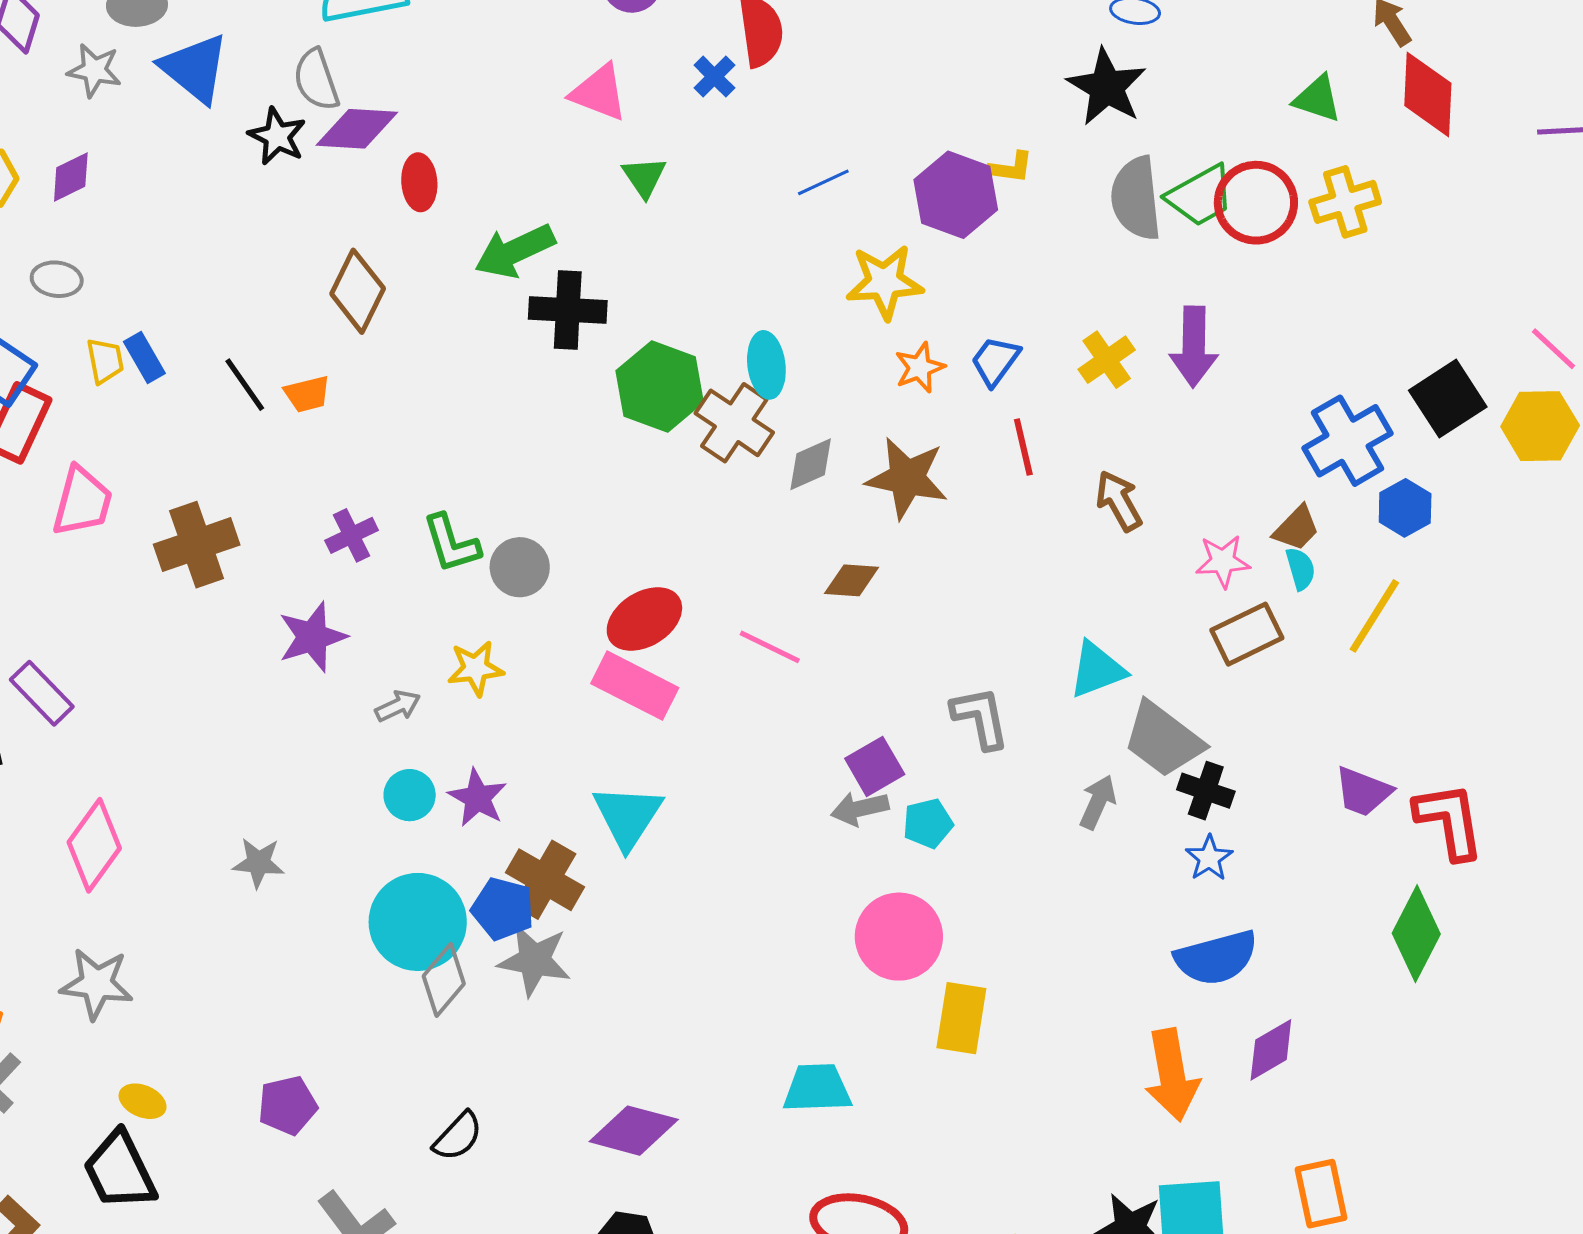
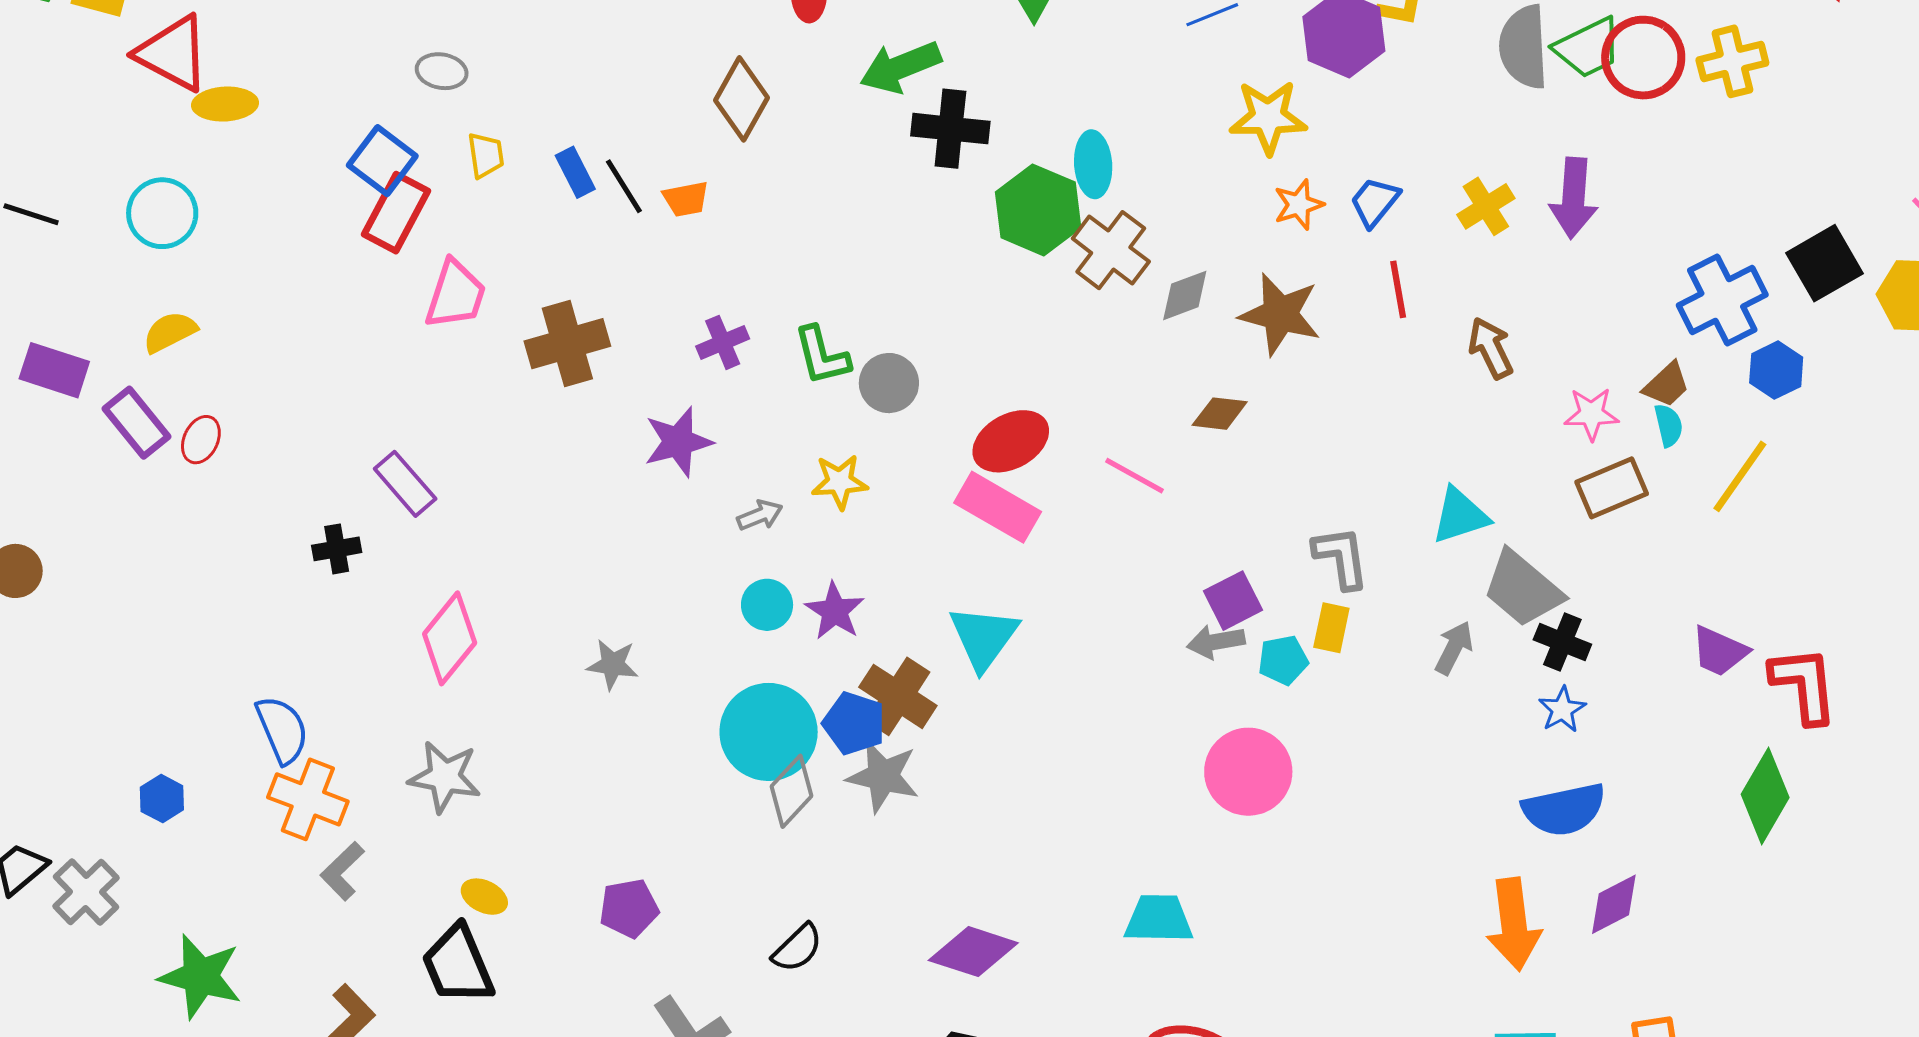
blue rectangle: (144, 358) -> (575, 172), moved
cyan ellipse: (766, 365) -> (1093, 164), moved
yellow rectangle: (961, 1018) -> (1331, 628), moved, size x0.7

